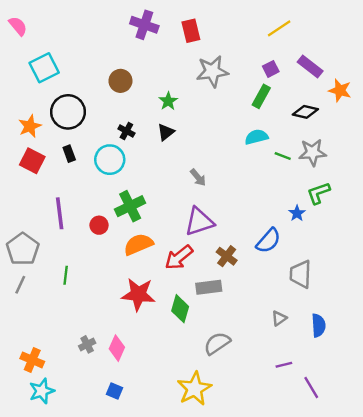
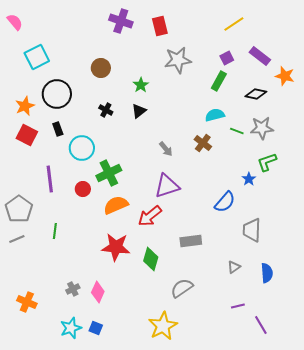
cyan circle: (110, 160) -> (82, 148), moved
brown cross: (227, 256) -> (203, 143), moved
gray line: (20, 285) -> (17, 239), turned 42
gray rectangle: (209, 287) -> (191, 241), moved
cyan star: (42, 391) -> (71, 328), moved

